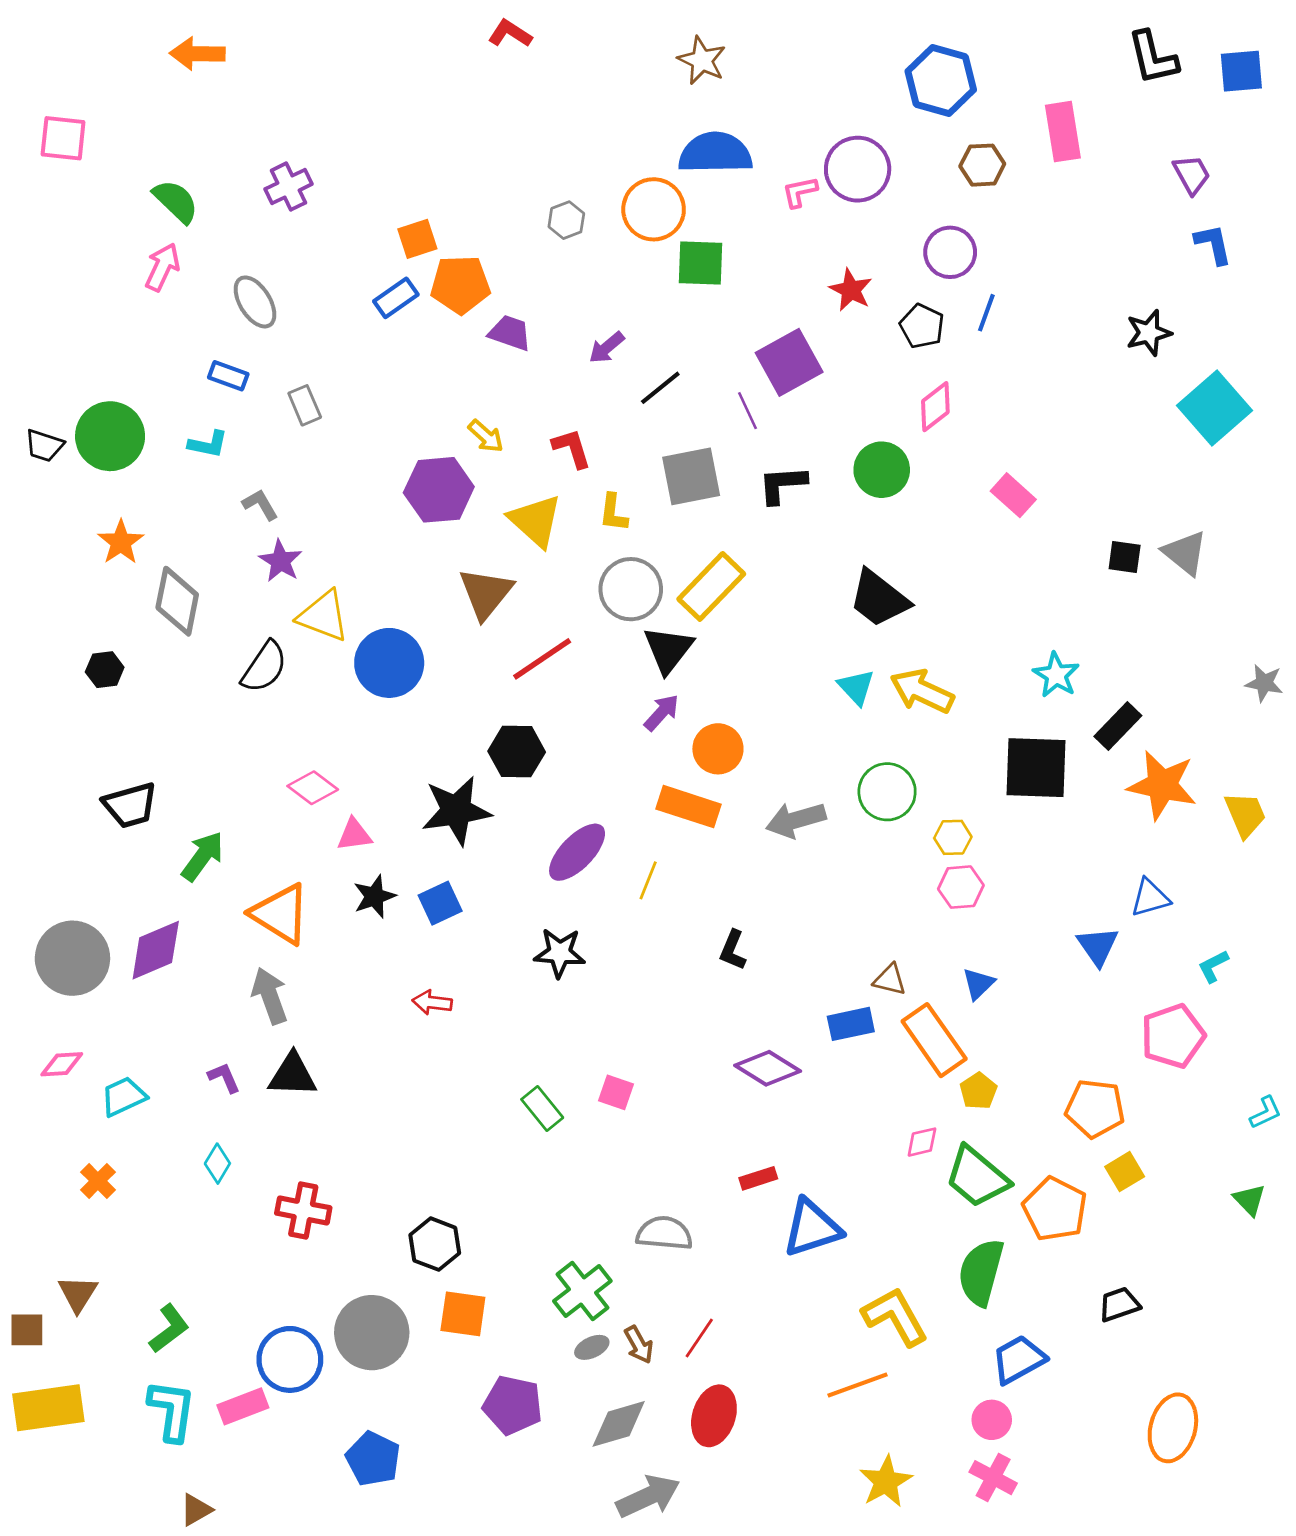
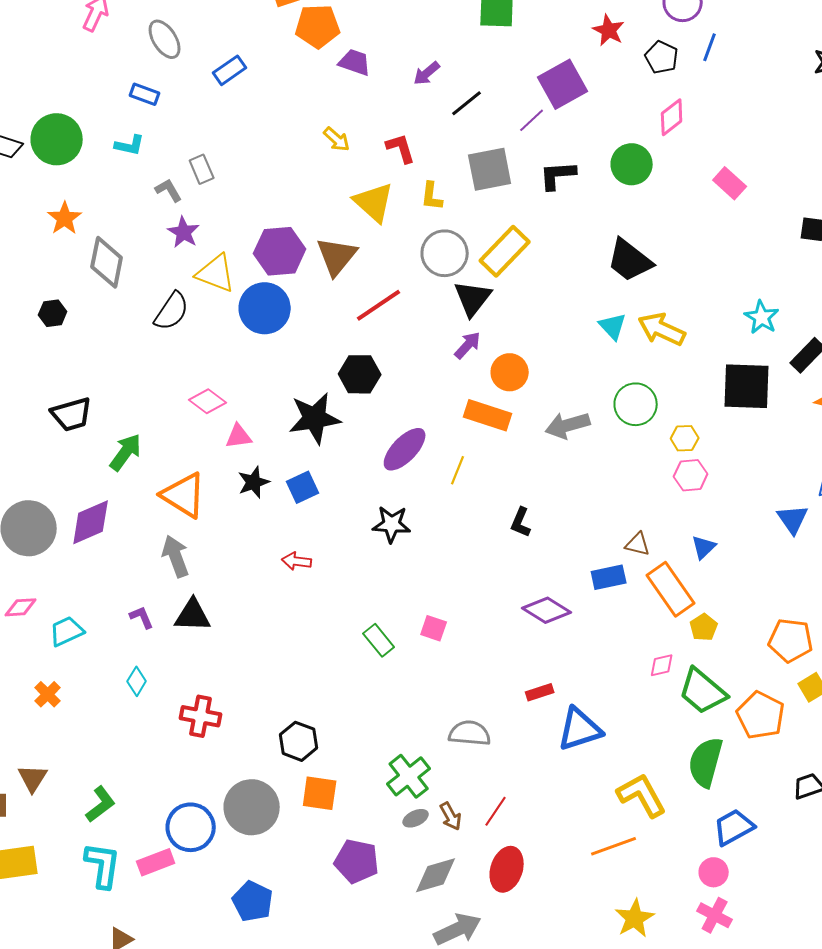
blue rectangle: (396, 298) -> (230, 70), moved
gray rectangle: (305, 405) -> (202, 169), moved
purple line: (747, 411) -> (532, 120), turned 72
purple hexagon: (439, 490) -> (280, 251), moved

